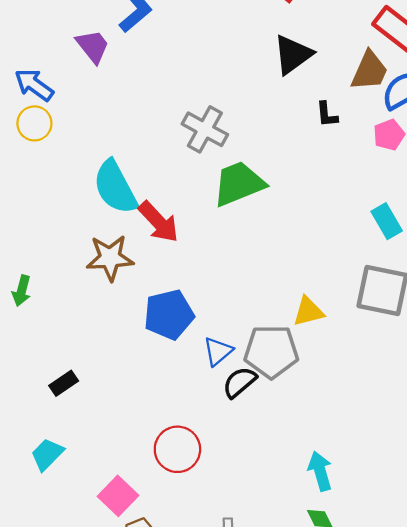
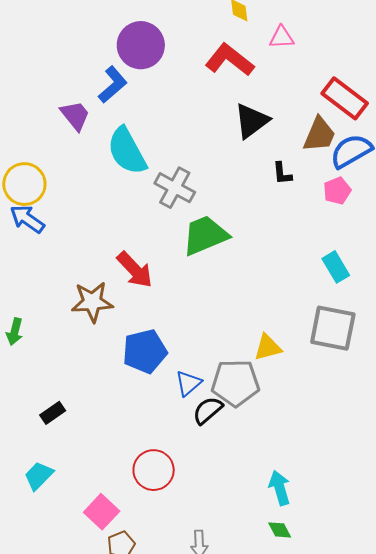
blue arrow: (34, 85) -> (27, 219), moved
yellow circle: (34, 123) -> (24, 184), size x1.4
cyan semicircle: (115, 187) -> (127, 151), moved

